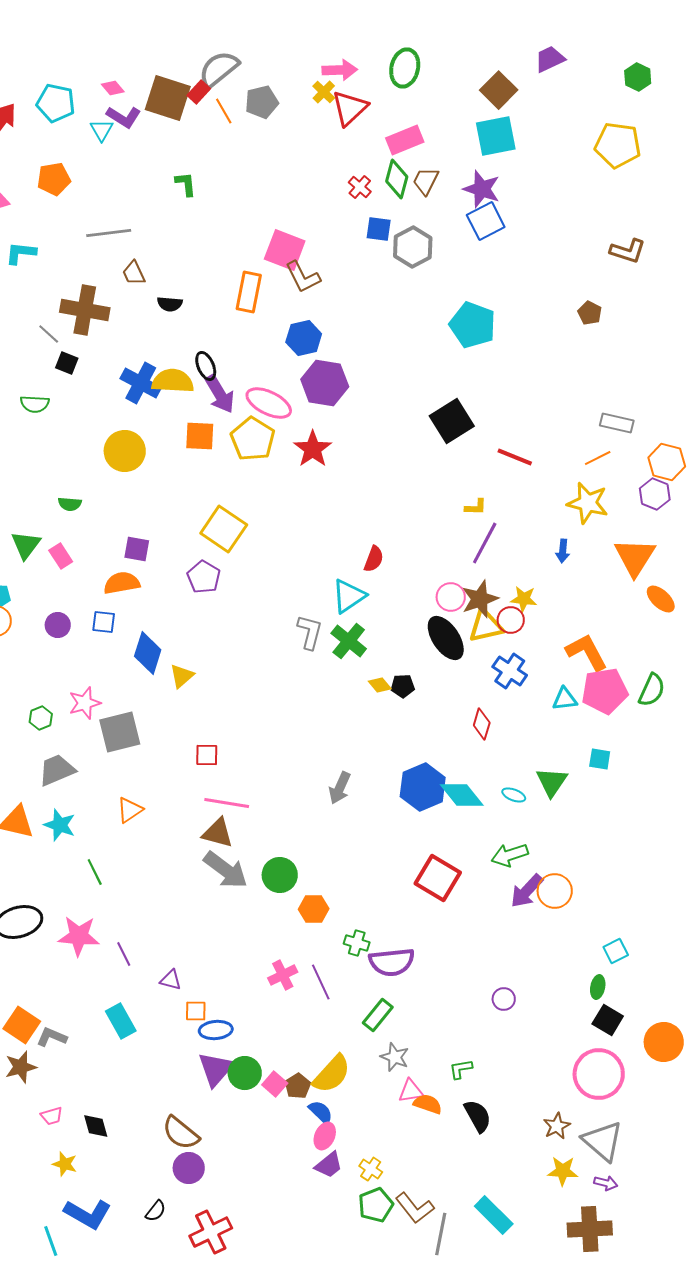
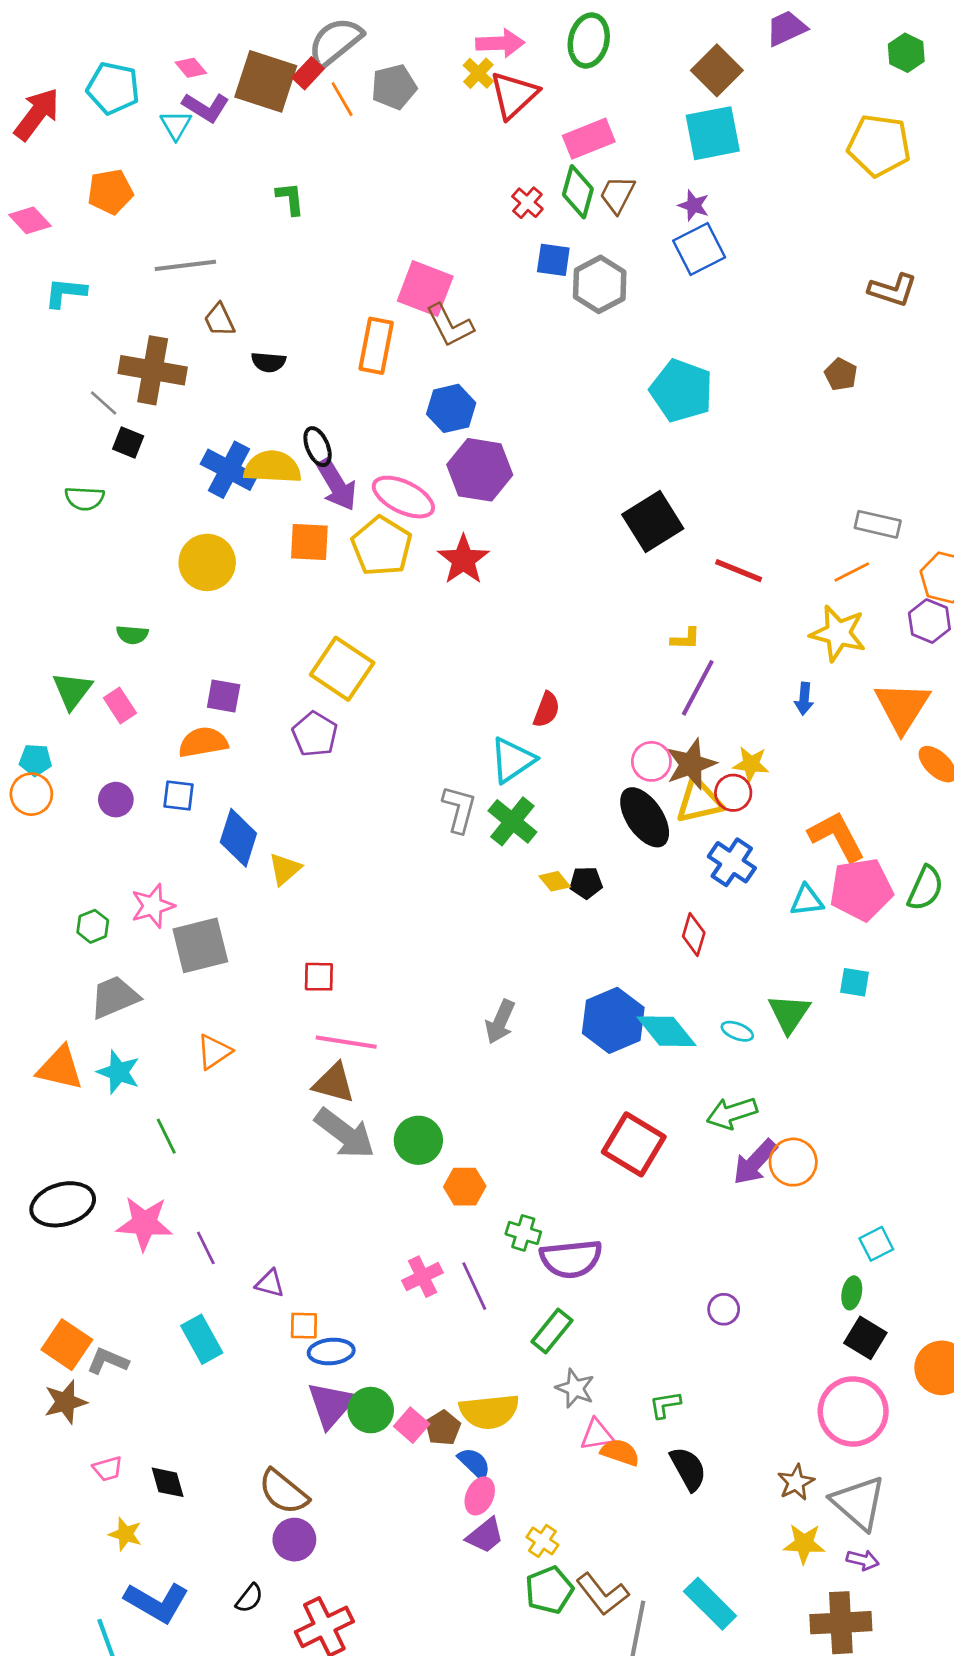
purple star: (482, 189) -> (694, 205), size x0.6
yellow semicircle: (332, 1074) -> (489, 1411), turned 42

